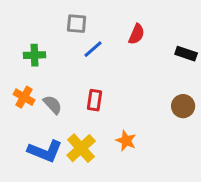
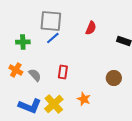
gray square: (77, 24) -> (51, 21), size x1.6
blue line: (93, 49) -> (53, 38), moved
brown circle: (183, 106) -> (114, 78), moved

